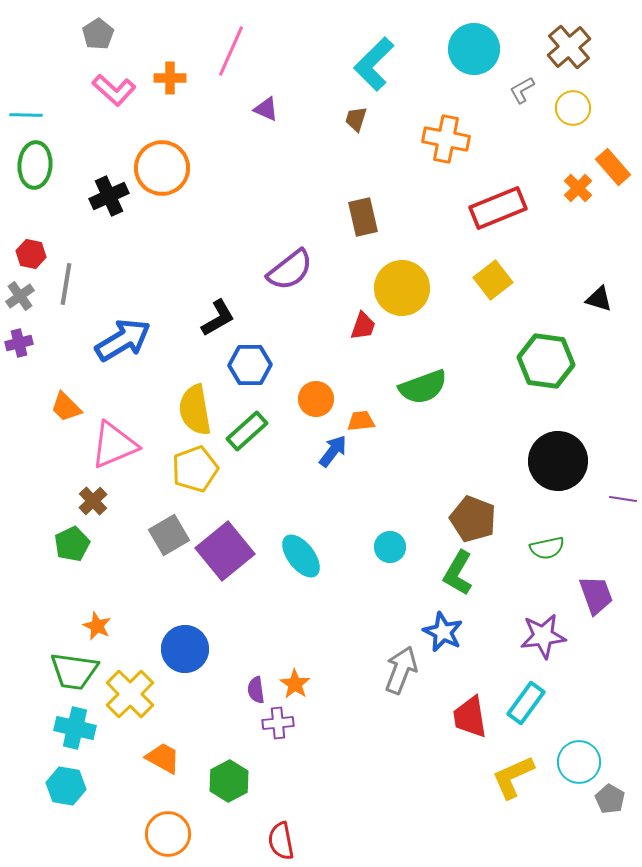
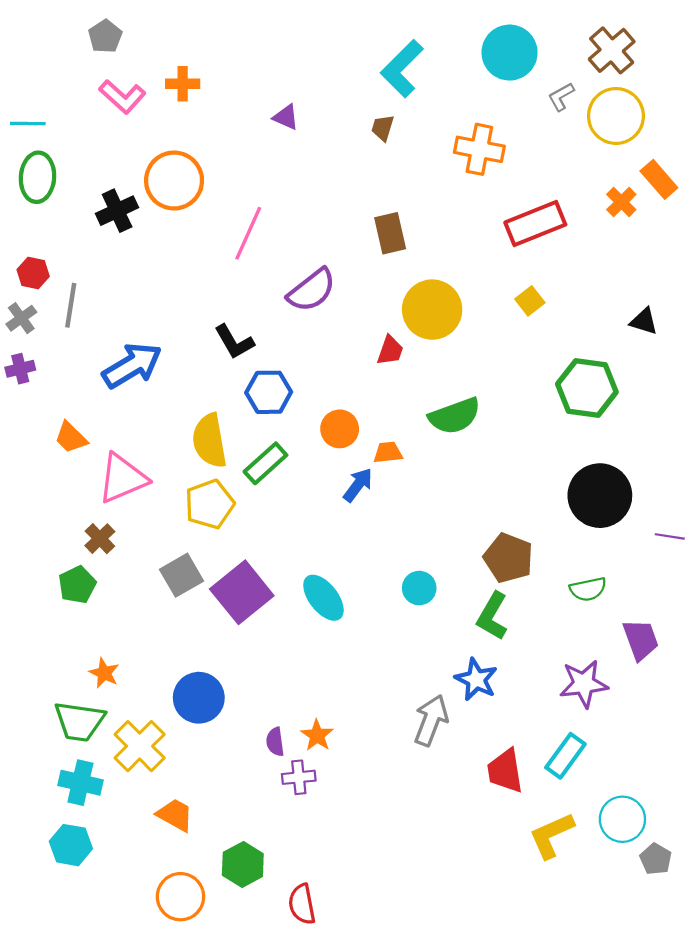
pink line: (231, 51) -> (248, 233), moved
yellow circle: (573, 108) -> (616, 116), size x1.5
yellow square: (493, 280) -> (530, 301), size x0.7
black L-shape: (218, 318) -> (234, 342), turned 90
green hexagon: (229, 781) -> (243, 864), moved

